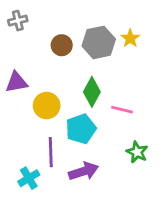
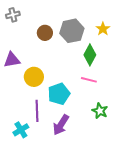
yellow star: (130, 38) -> (103, 29), moved
green diamond: (92, 92) -> (90, 55), moved
purple arrow: (84, 171) -> (61, 125), turned 140

